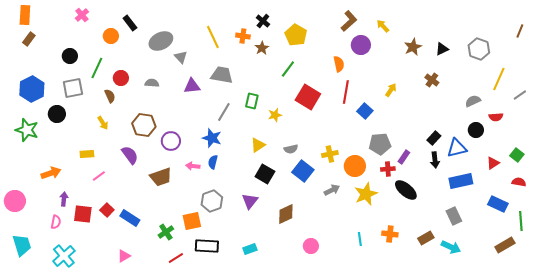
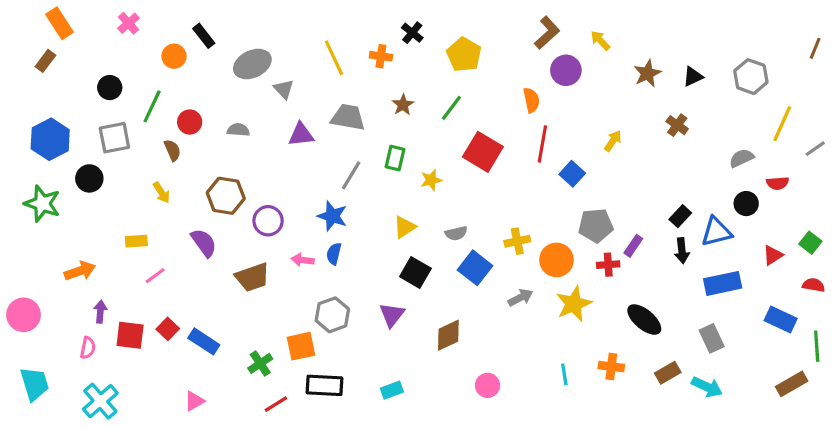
orange rectangle: (25, 15) -> (60, 23), moved, turned -36
brown star: (262, 48) -> (403, 105), moved
black ellipse: (406, 190) -> (644, 320), moved

